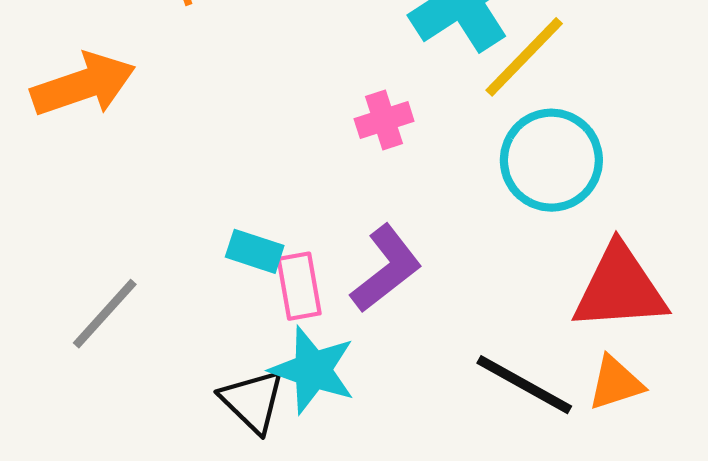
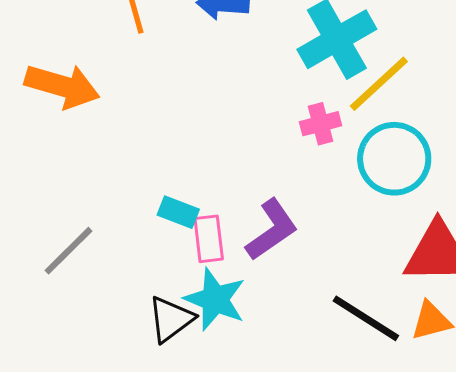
orange arrow: (83, 85) -> (62, 86), turned 32
pink cross: (384, 120) -> (320, 124), moved
black triangle: (252, 401) -> (171, 319), turned 36

